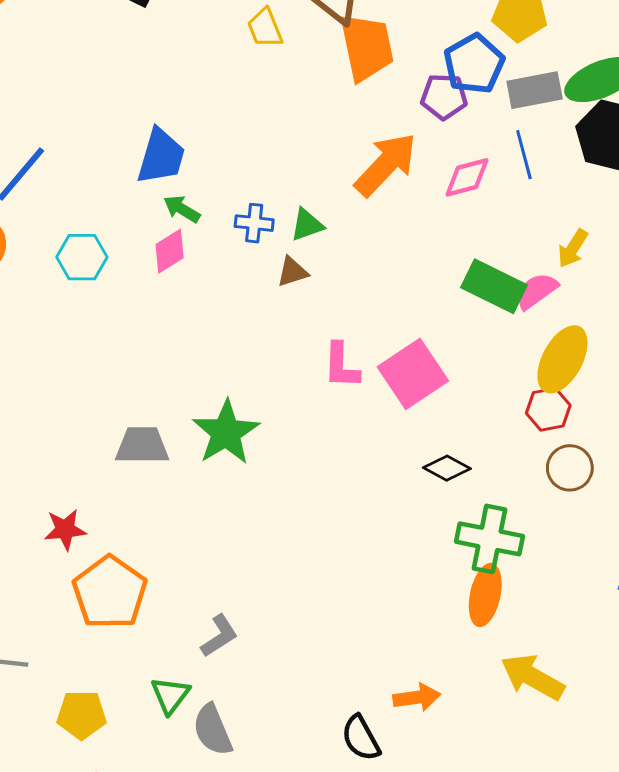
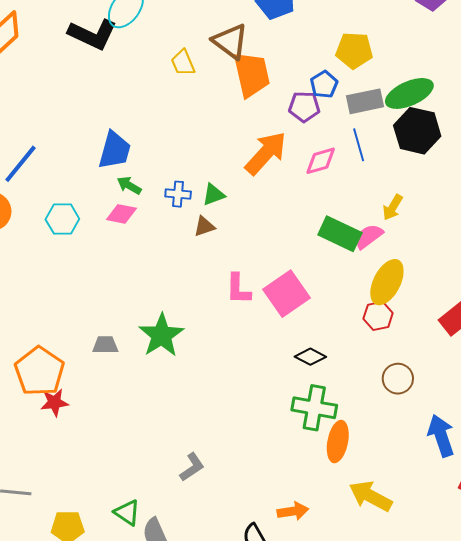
blue pentagon: (474, 64) -> (324, 84), size x0.7
pink diamond: (170, 251) -> (121, 214), turned 44
gray trapezoid: (142, 445) -> (105, 345), size x0.7
brown circle: (570, 468) -> (398, 379), moved
green cross: (490, 539) -> (314, 408), moved
orange pentagon: (110, 592) -> (40, 371), moved
gray L-shape: (219, 636) -> (192, 467), moved
green triangle: (170, 695) -> (127, 513), turned -32

